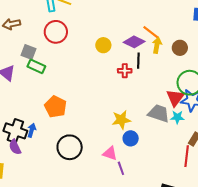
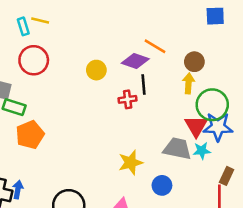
yellow arrow: (157, 45) -> (189, 83), moved
orange pentagon: (56, 107) -> (30, 135), moved, turned 30
blue circle: (131, 138) -> (162, 185), moved

